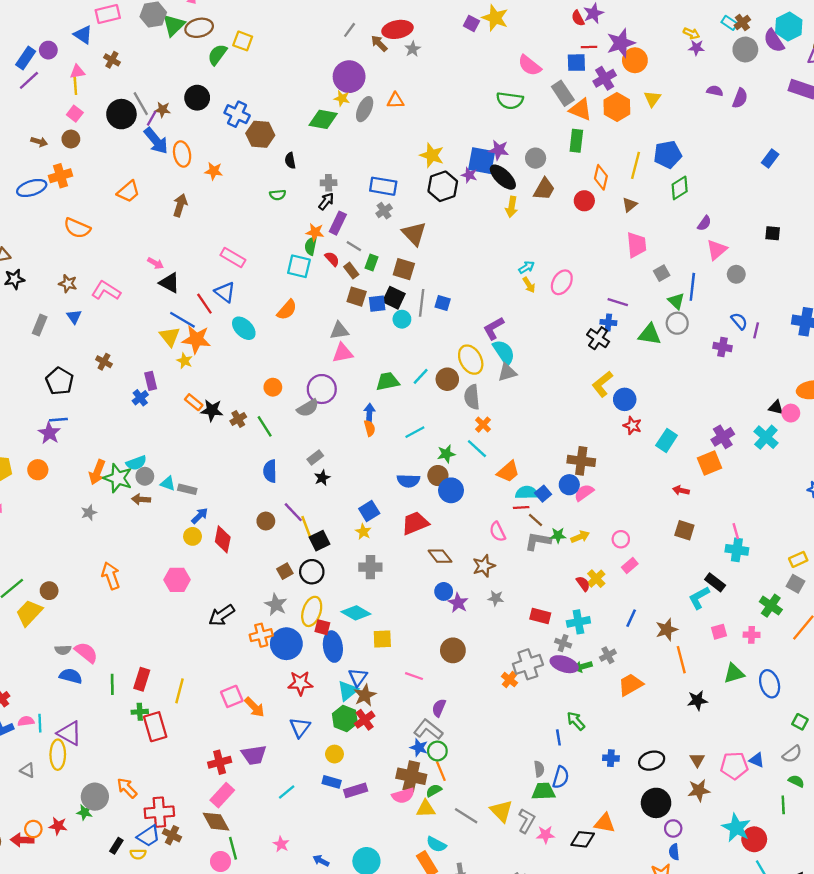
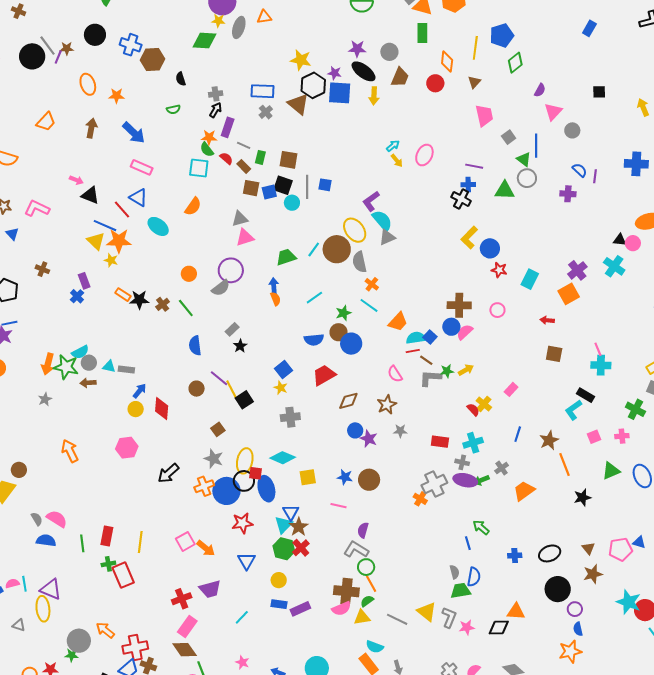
blue arrow: (156, 141) -> (134, 133), moved
blue square: (482, 161) -> (340, 93), moved
brown triangle: (414, 234) -> (298, 104), moved
green semicircle: (311, 246) -> (207, 150), turned -42
brown circle: (447, 379) -> (337, 249), size x1.4
pink circle: (621, 539) -> (497, 310), moved
brown diamond: (440, 556) -> (348, 401), turned -60
black circle: (312, 572) -> (244, 481), moved
gray semicircle: (63, 650) -> (37, 519), turned -112
blue star: (419, 748) -> (345, 477), moved

